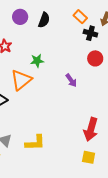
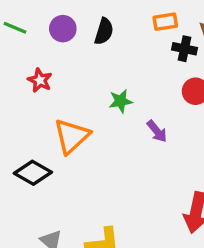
orange rectangle: (80, 17) -> (165, 22), turned -48
green star: (37, 61) -> (120, 101), moved

